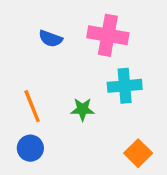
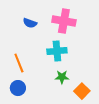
cyan cross: (125, 86) -> (57, 51), moved
green star: (83, 109) -> (62, 77), moved

